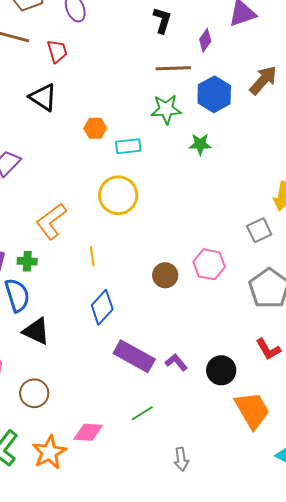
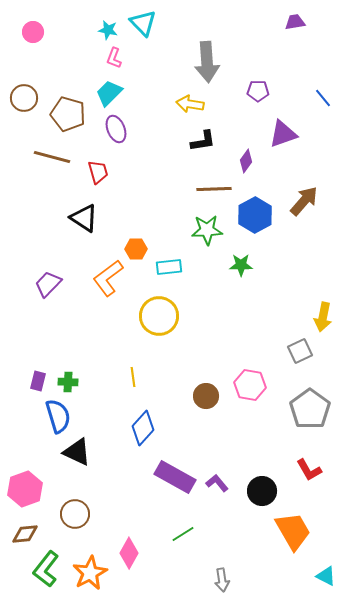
black L-shape: (162, 20) -> (203, 141), turned 64
orange L-shape: (51, 221) -> (108, 278), moved
pink diamond: (88, 432) -> (129, 553), turned -64

